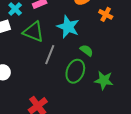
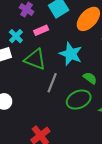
green ellipse: (75, 71) -> (79, 100), turned 45

